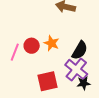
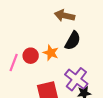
black semicircle: (80, 50) -> (73, 41), moved

